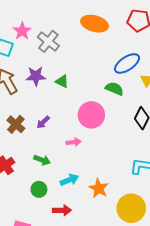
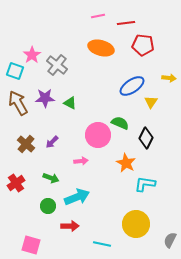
green semicircle: (114, 89) -> (120, 123), moved
cyan arrow: (69, 180) -> (77, 197), size x1.4
orange star: (99, 188) -> (126, 163), moved

